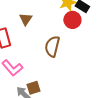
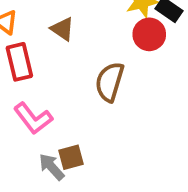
brown triangle: (26, 19) -> (63, 29), turned -32

